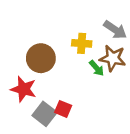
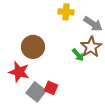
yellow cross: (82, 43) -> (66, 12), moved
brown star: (113, 58) -> (91, 47), turned 30

